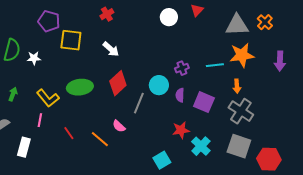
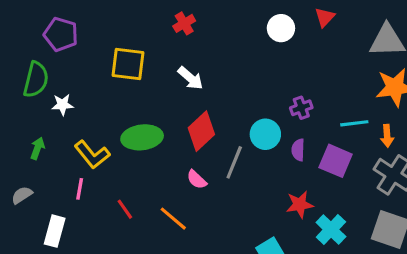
purple pentagon: (49, 21) -> (61, 34), moved
white star: (34, 58) -> (62, 105), moved
cyan line: (215, 65) -> (354, 123), moved
pink semicircle: (119, 126) -> (197, 180), moved

